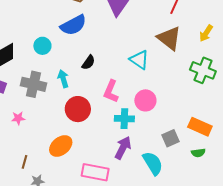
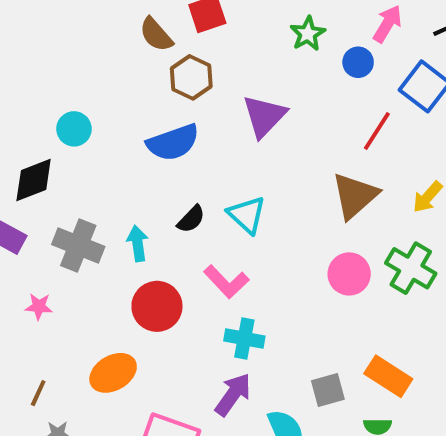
brown triangle: (169, 38) -> (355, 196), turned 32
cyan circle: (42, 46) -> (74, 129), moved
cyan triangle: (139, 60) -> (247, 215), moved
pink L-shape: (111, 91) -> (226, 282), turned -75
pink circle: (145, 100) -> (349, 274), moved

